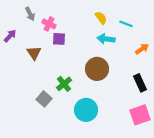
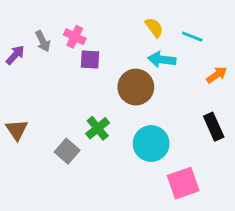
gray arrow: (30, 14) -> (43, 41), moved
brown triangle: (34, 53) -> (17, 130), moved
brown circle: (97, 69) -> (136, 87), moved
cyan circle: (86, 110) -> (151, 144), moved
pink square: (140, 115) -> (183, 183), moved

